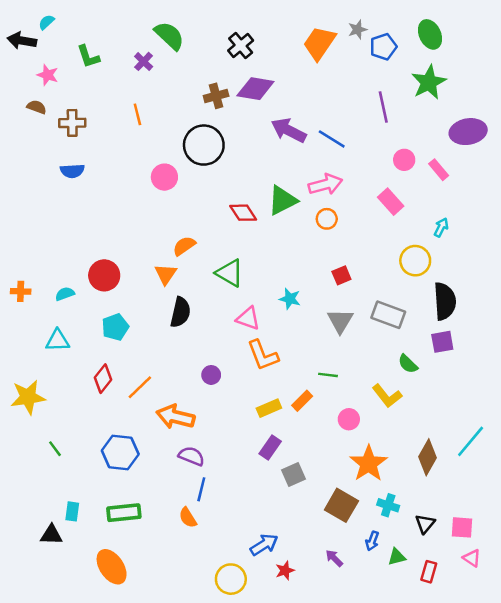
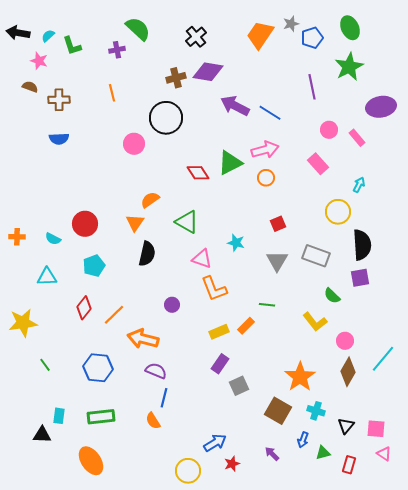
cyan semicircle: (46, 22) -> (48, 36), moved
purple cross: (144, 61) -> (117, 50), turned 35
cyan semicircle: (65, 294) -> (53, 239), turned -133
pink circle: (349, 419) -> (345, 341), moved

